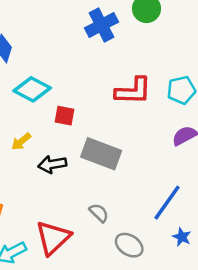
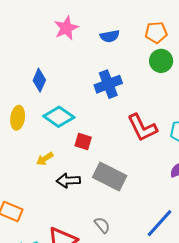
blue cross: (101, 25) -> (108, 84), moved
red L-shape: (133, 91) -> (142, 128), turned 56

